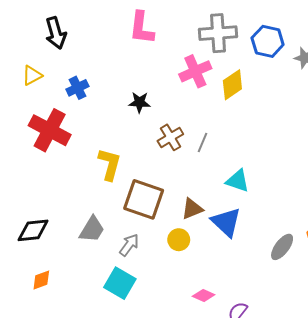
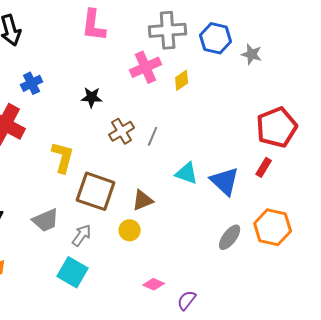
yellow diamond: (232, 85) -> (182, 80), size x0.7
blue triangle: (226, 222) -> (225, 181), moved
gray trapezoid: (92, 229) -> (46, 220), turned 36

